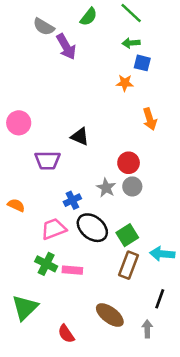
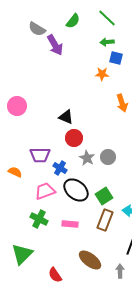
purple trapezoid: (47, 160) -> (40, 155), moved
red circle: (129, 163) -> (74, 138), moved
blue cross: (72, 200) -> (60, 168), turned -32
pink rectangle: (72, 270) -> (70, 224), moved

